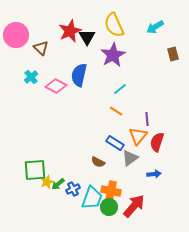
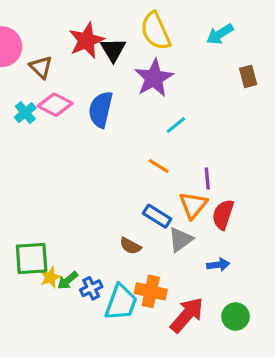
pink diamond: (56, 86) -> (55, 105), moved
cyan line: (120, 89) -> (176, 125), moved
green circle: (109, 207) -> (236, 317), moved

